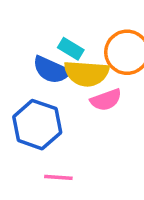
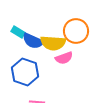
cyan rectangle: (71, 49) -> (18, 32), moved

